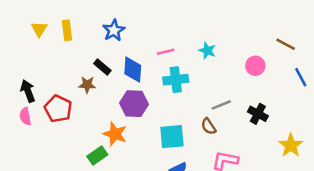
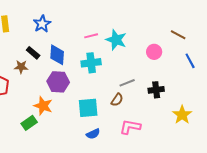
cyan star: (207, 51) -> (116, 40), size x1.5
pink line: (166, 52) -> (91, 36), moved
black cross: (258, 114) -> (156, 90), turned -35
brown semicircle: (209, 126) -> (117, 100), turned -112

